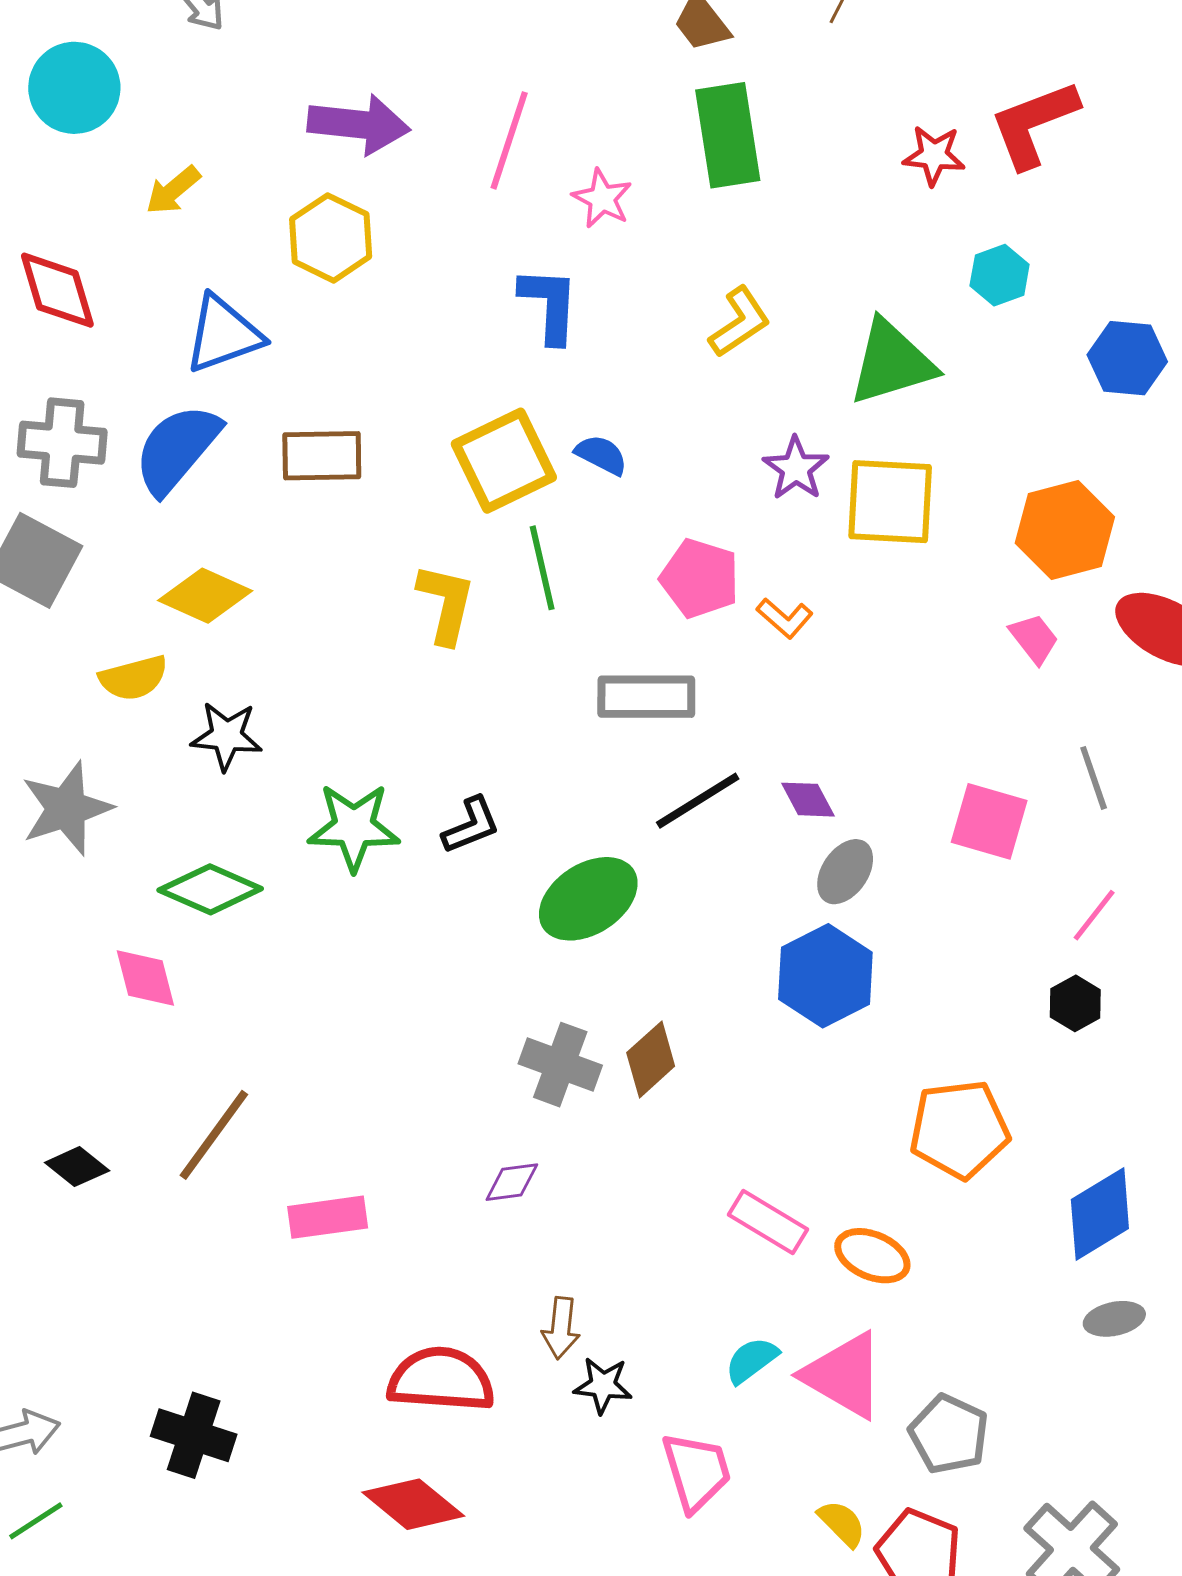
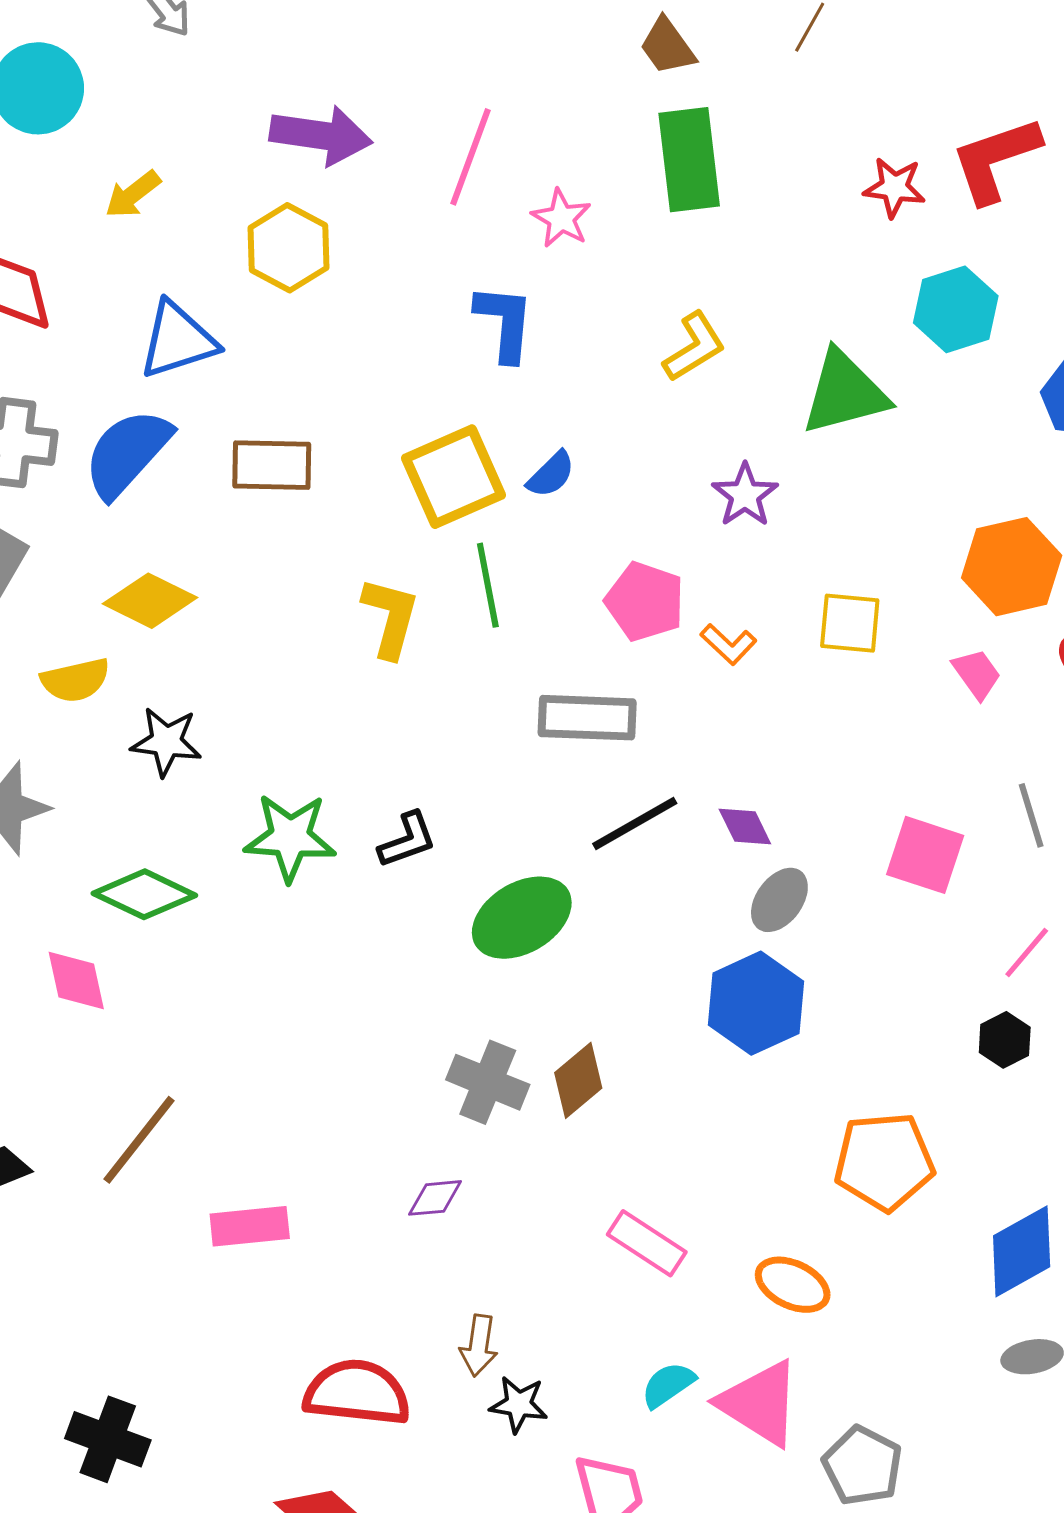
cyan hexagon: (1000, 275) -> (956, 309), size x1.4
blue semicircle: (601, 455) -> (551, 474), turned 106
yellow square: (890, 502) -> (850, 623), moved, size x0.7
pink rectangle: (768, 1222) -> (647, 1243), moved

